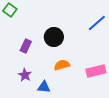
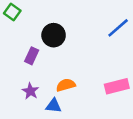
black circle: (54, 37) -> (54, 35), moved
orange semicircle: (62, 65) -> (66, 85), moved

